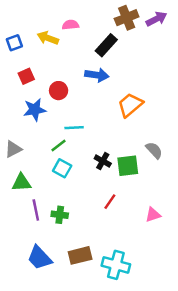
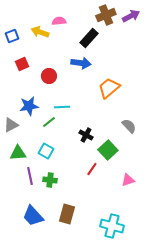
blue star: (35, 110) -> (29, 106), moved
green square: (128, 166) -> (108, 150), moved, turned -36
cyan square: (62, 168) -> (46, 151), moved
brown rectangle: (80, 255) -> (67, 214), turned -60
cyan cross: (116, 265) -> (112, 226), moved

